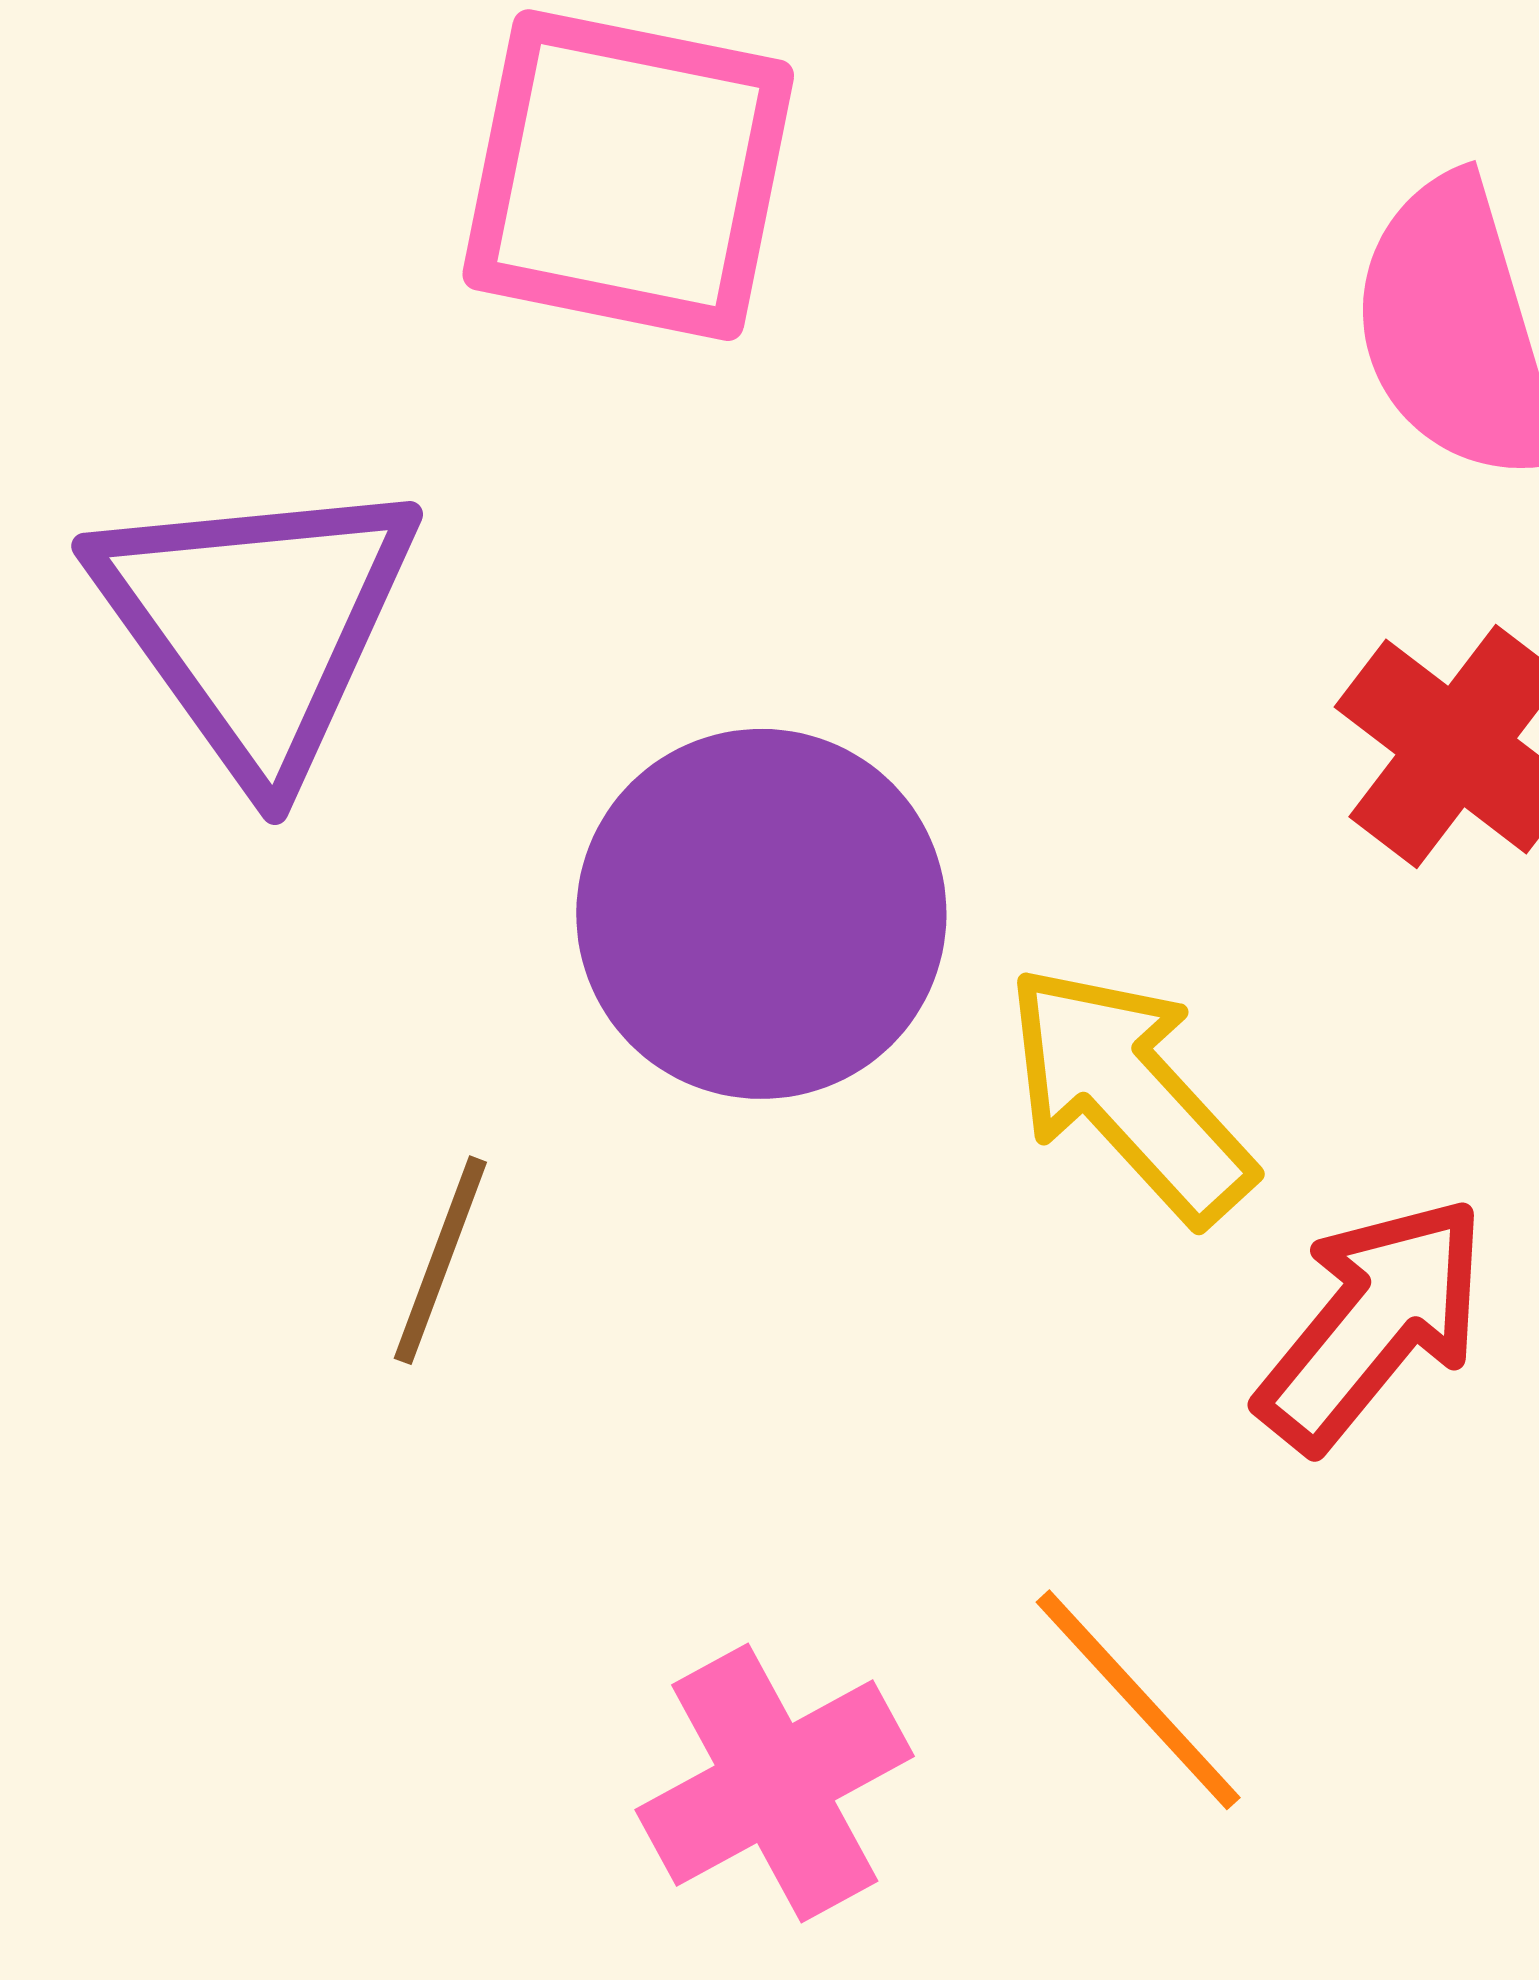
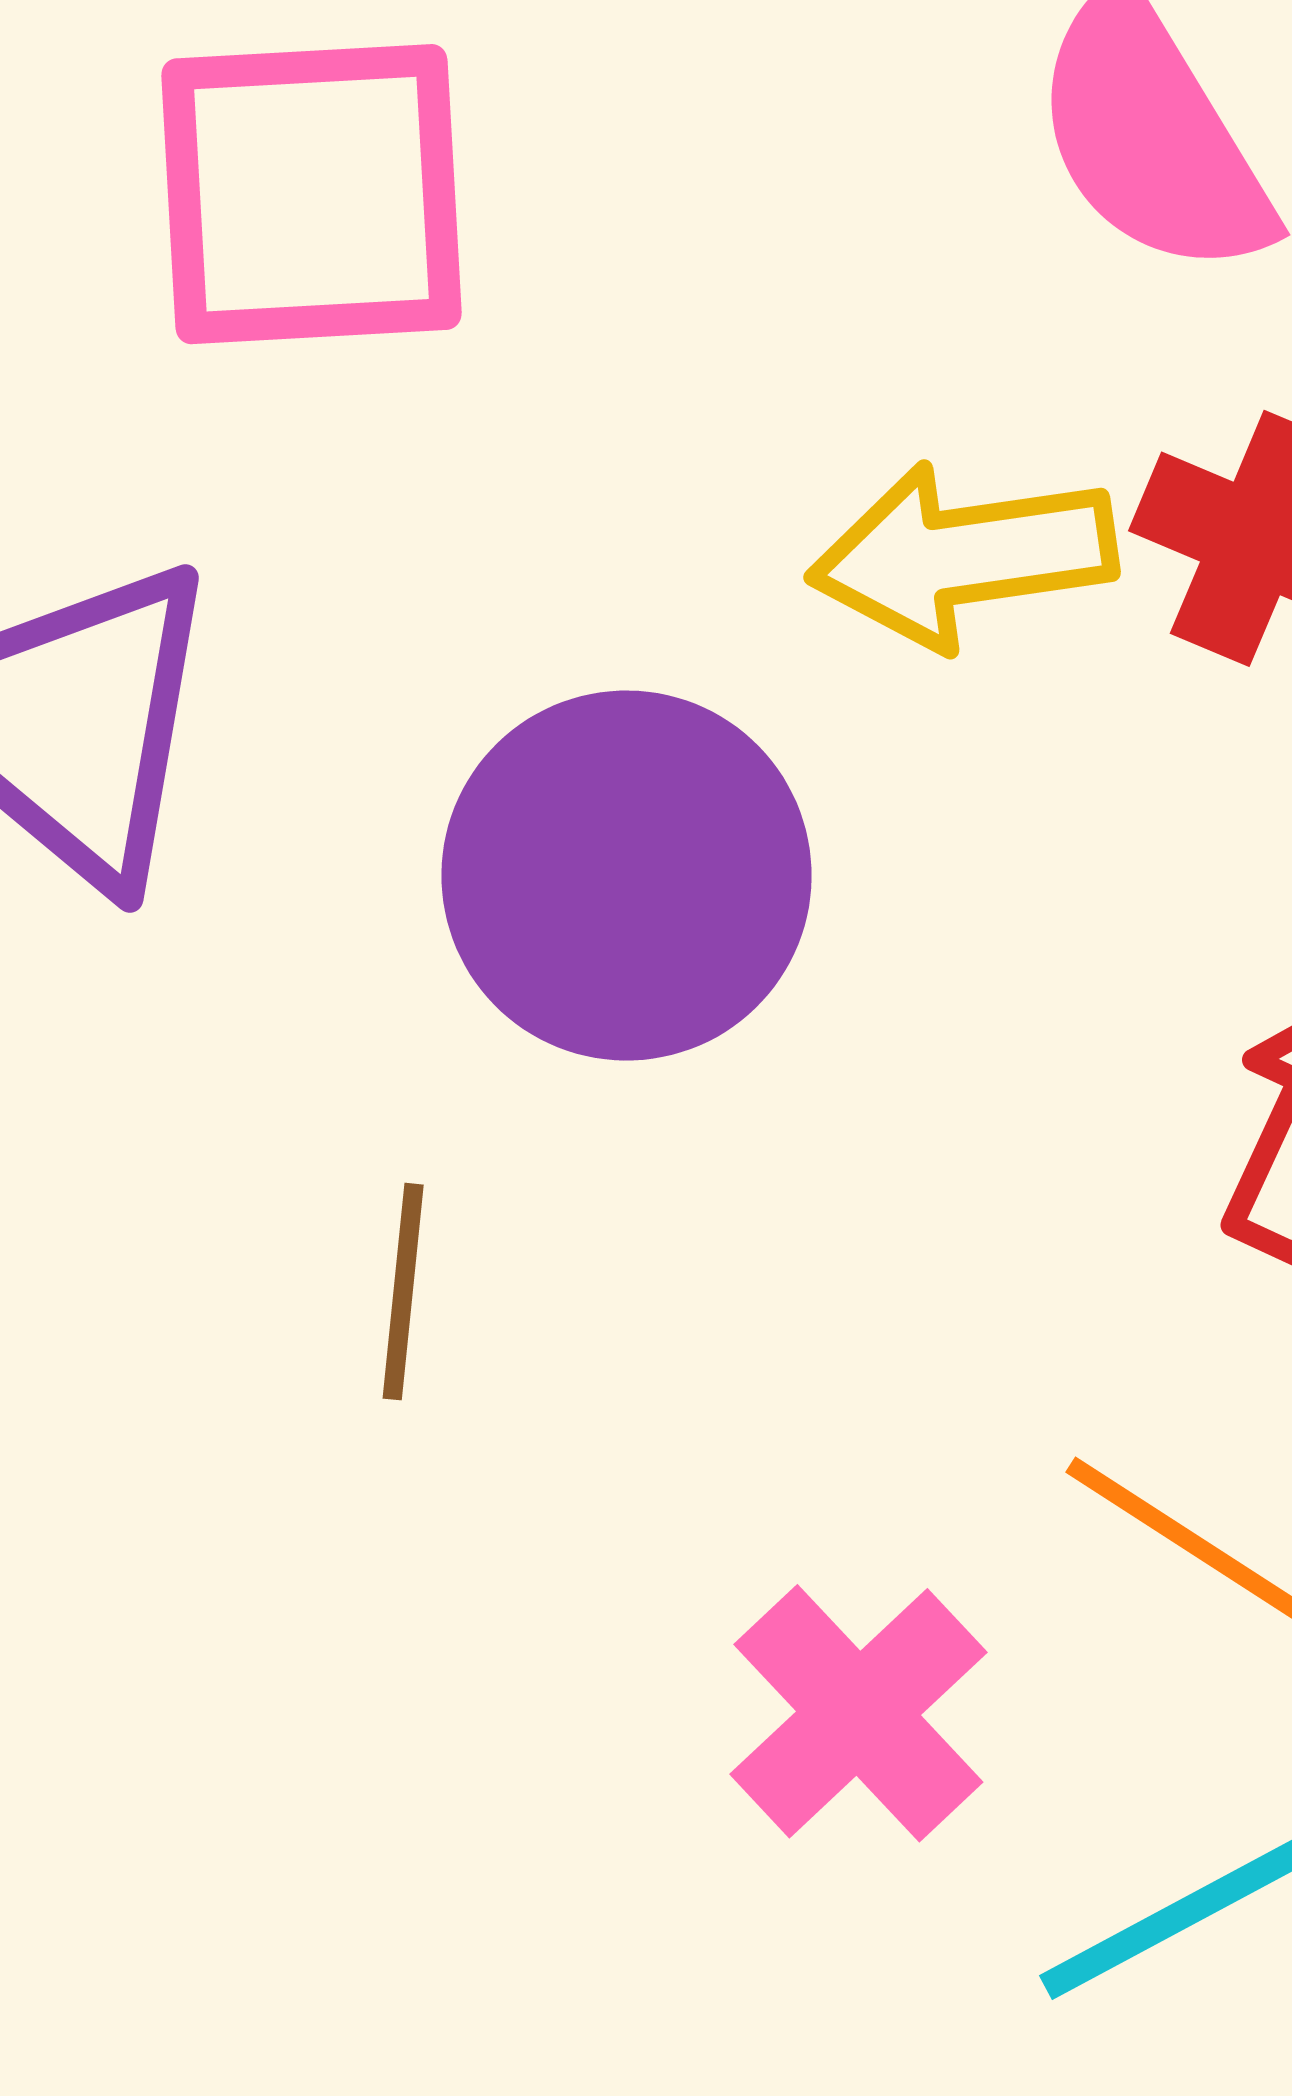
yellow arrow: (1129, 1093) -> (963, 556), moved, turned -41

